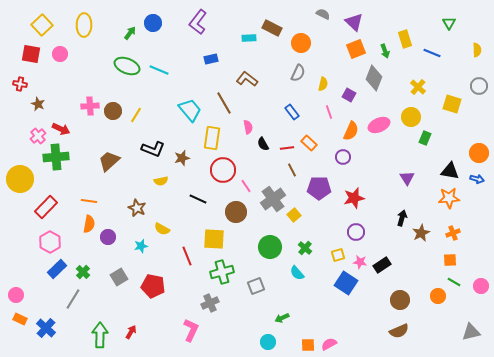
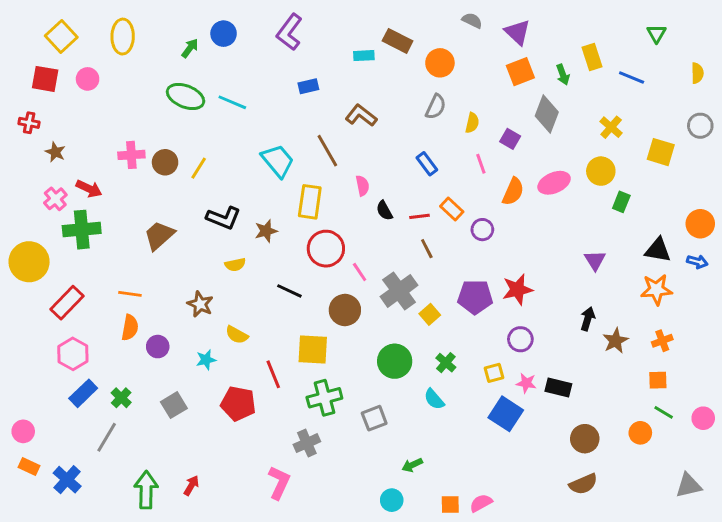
purple circle: (343, 157) -> (482, 230), moved
purple pentagon: (319, 188) -> (475, 297), moved
black rectangle: (382, 265) -> (558, 387), turned 48
red pentagon: (153, 286) -> (238, 404), moved

